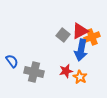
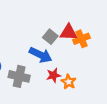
red triangle: (80, 31) -> (69, 32), turned 30
blue arrow: (81, 50) -> (41, 55), moved, turned -75

